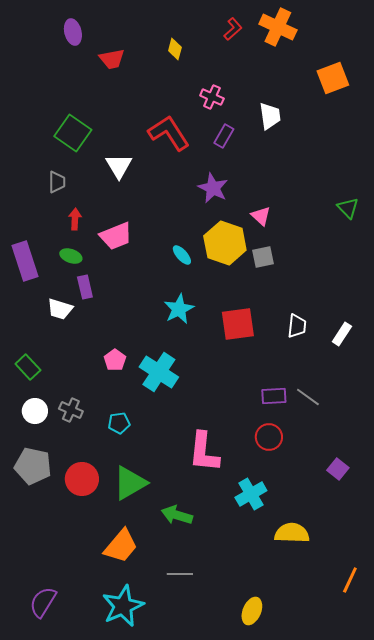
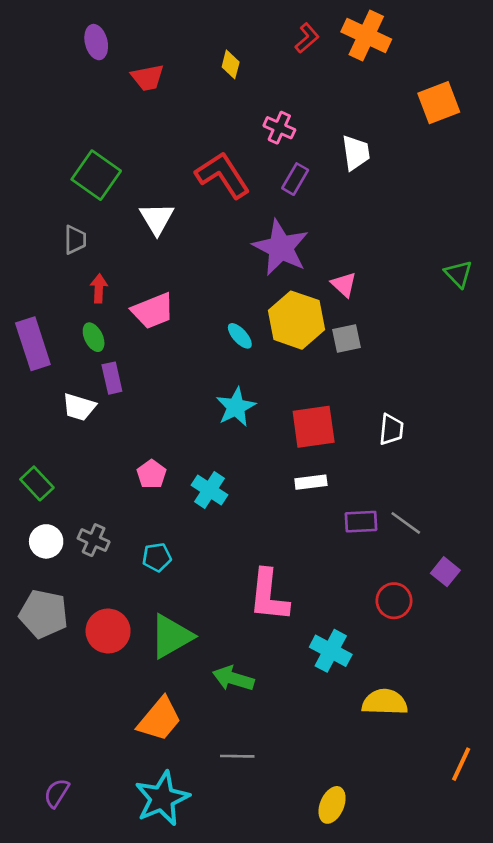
purple star: (213, 188) -> (281, 248), size x1.4
green ellipse: (71, 256) -> (94, 337), turned 45
white rectangle: (342, 334) -> (311, 482), moved, turned 50
cyan cross: (159, 372) -> (210, 490), size x0.7
red circle: (269, 437) -> (394, 601), moved
purple square: (338, 469) -> (445, 572), moved
cyan cross: (251, 494) -> (331, 651), turned -32
purple semicircle: (43, 602) -> (57, 793), size x0.7

